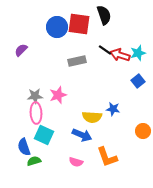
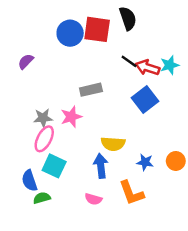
gray rectangle: (77, 61) -> (91, 90), moved
blue square: (138, 81) -> (145, 100), moved, size x1.5
blue star: (113, 109) -> (145, 162), moved
pink ellipse: (36, 113) -> (44, 139), turned 30
blue arrow: (82, 135) -> (101, 166), turned -120

